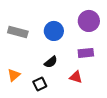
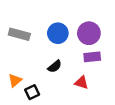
purple circle: (89, 21) -> (89, 33), moved
black square: (40, 84) -> (32, 92), moved

